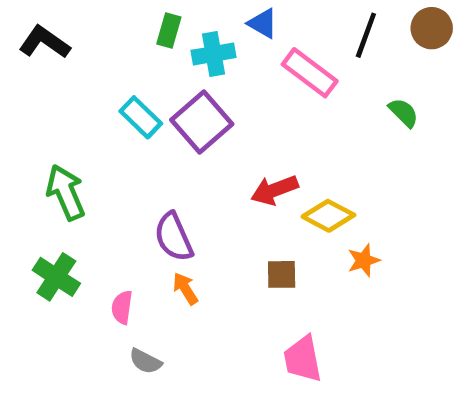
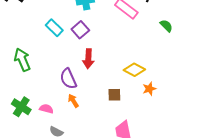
purple square: (202, 122) -> (80, 30), size x0.7
red arrow: (274, 190) -> (88, 59), moved, turned -66
green cross: (56, 277) -> (21, 107), moved
pink semicircle: (122, 307) -> (46, 109), turned 96

